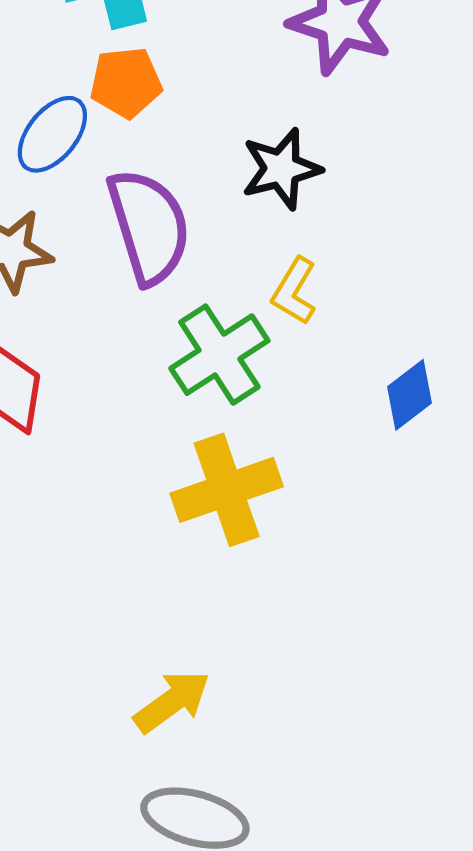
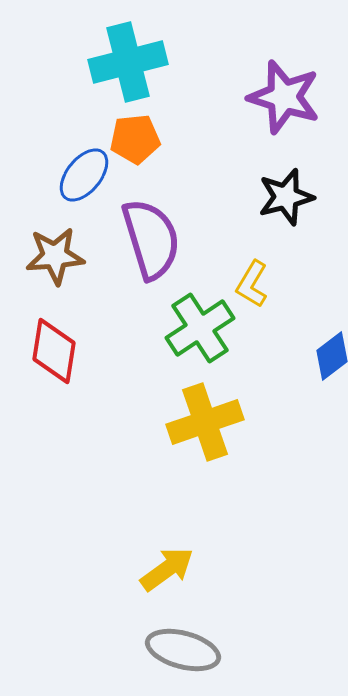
black star: (281, 169) -> (286, 197), moved

